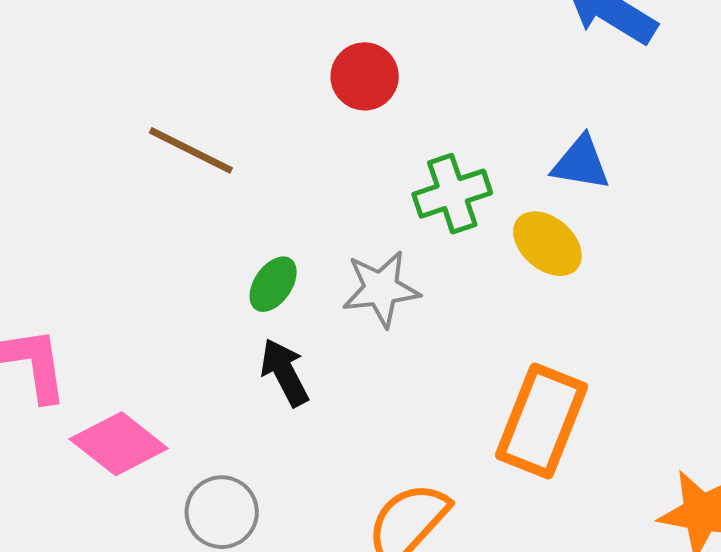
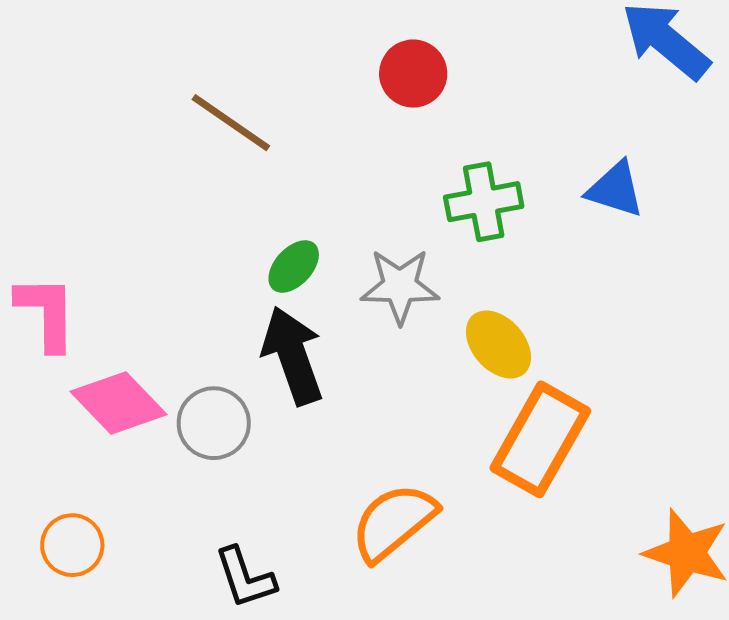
yellow ellipse: (547, 244) -> (498, 345), moved
black arrow: (285, 372) -> (293, 356), size x1.4
gray circle: (222, 512) -> (214, 423), moved

